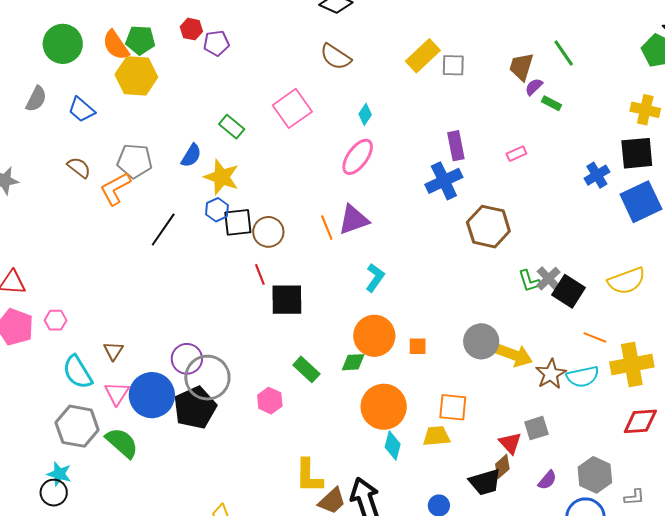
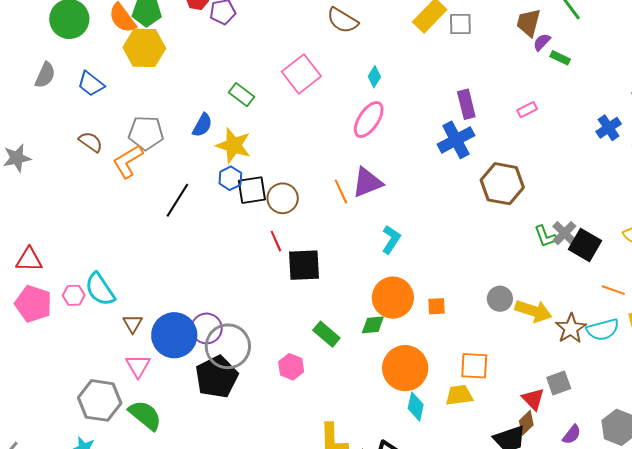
gray circle: (481, 341) -> (500, 299), size x0.7
cyan semicircle: (77, 372) -> (100, 289), moved
blue circle: (152, 395) -> (174, 335), moved

